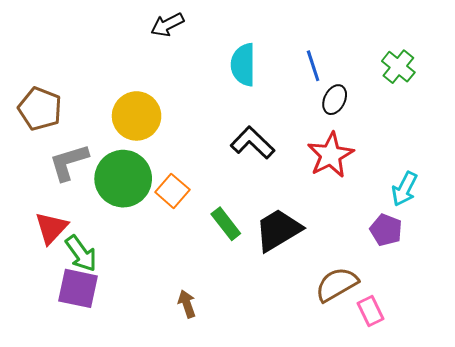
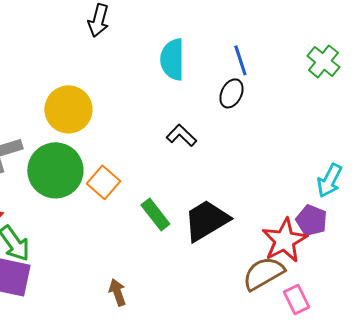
black arrow: (167, 25) -> (98, 20), turned -48
black ellipse: (335, 100) -> (231, 93), moved
black L-shape: (253, 143) -> (181, 135), size x0.7
red star: (331, 155) -> (284, 240), moved

